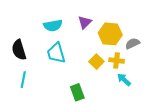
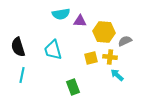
purple triangle: (85, 22) -> (80, 21), turned 48
cyan semicircle: (53, 25) -> (61, 14), moved
yellow square: (96, 62) -> (91, 58), turned 32

